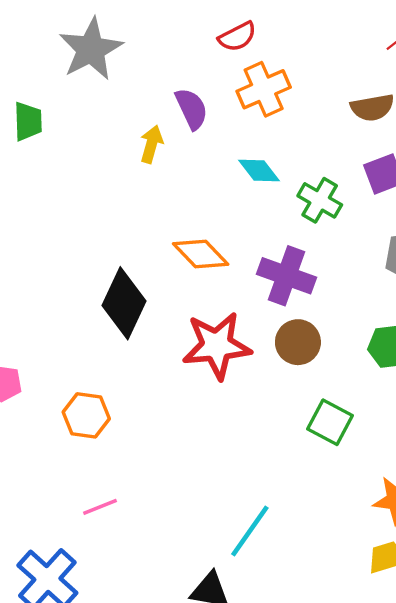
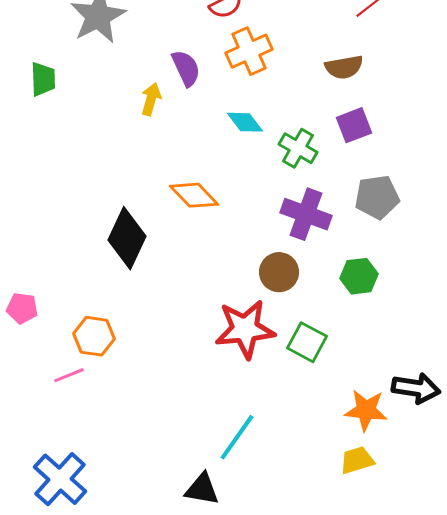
purple cross: (287, 276) -> (306, 214), moved
red star: (217, 346) -> (245, 329), moved
pink line: (100, 507) -> (69, 375), moved

